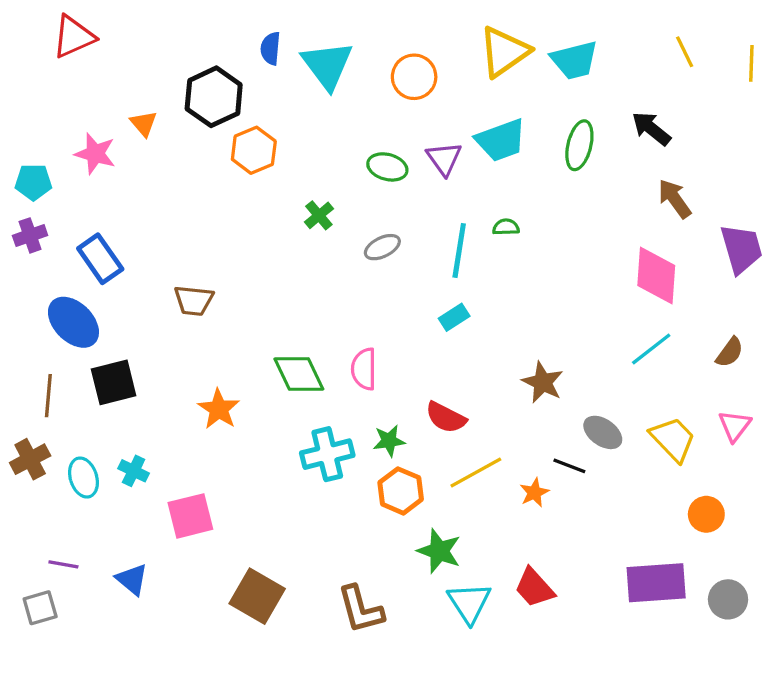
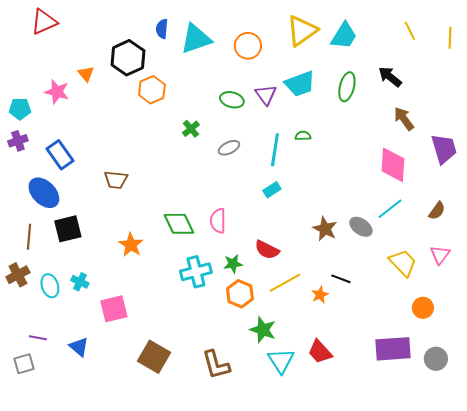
cyan trapezoid: (574, 60) -> (344, 36), turned -44
cyan triangle: (327, 65) -> (196, 39), turned 48
gray ellipse: (603, 432) -> (361, 227), moved

